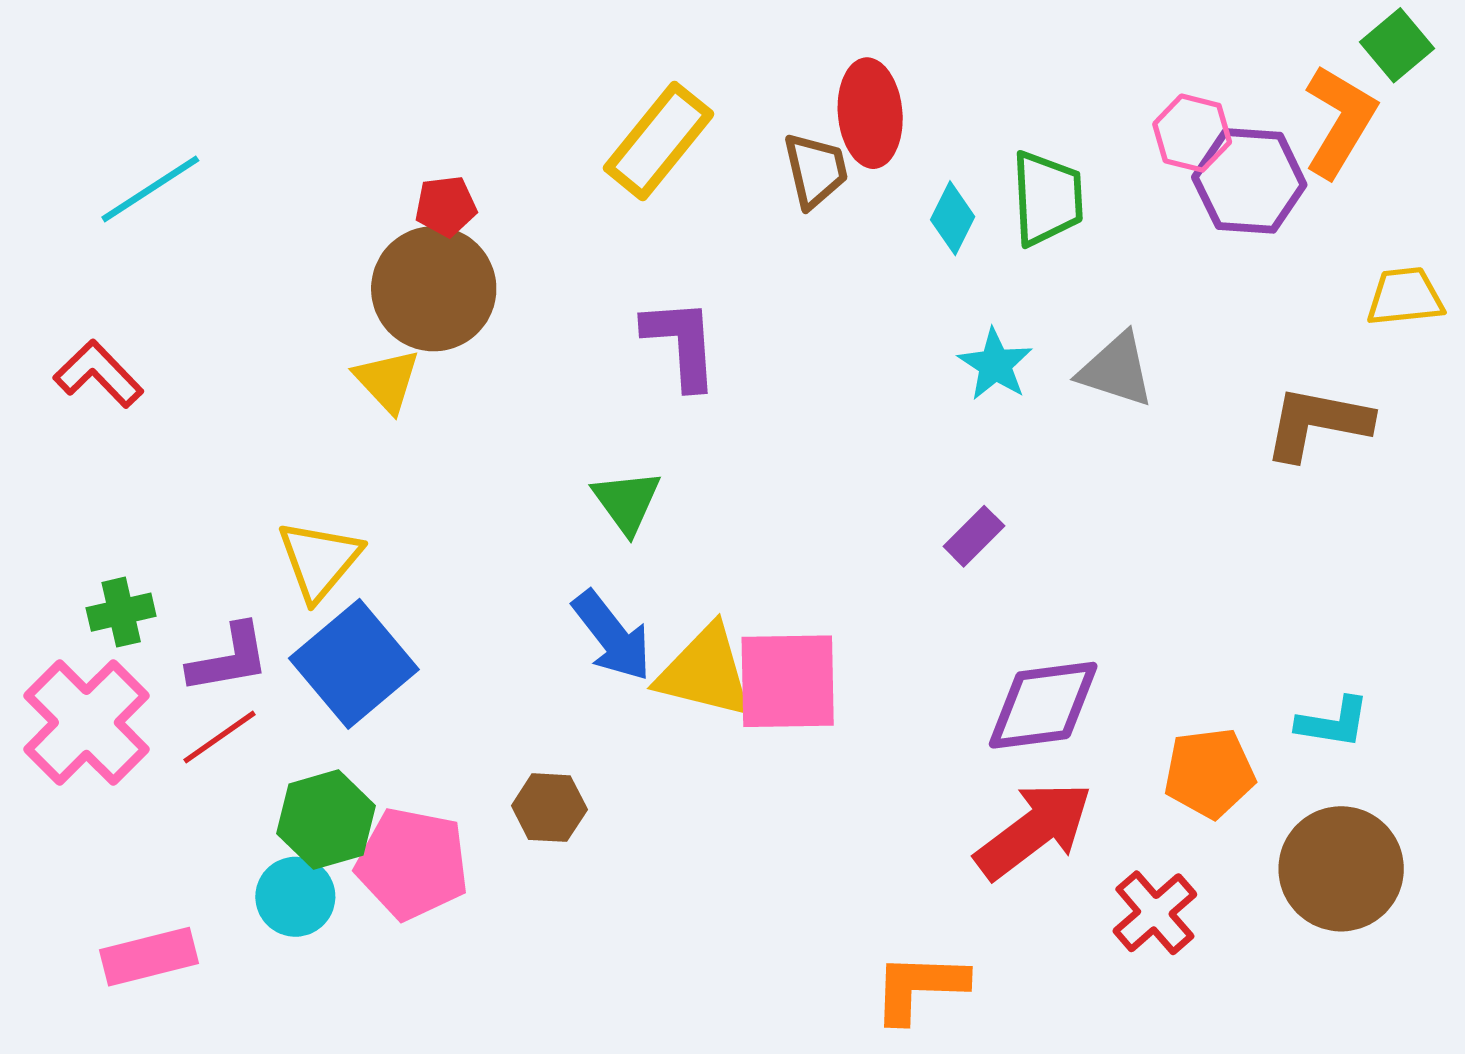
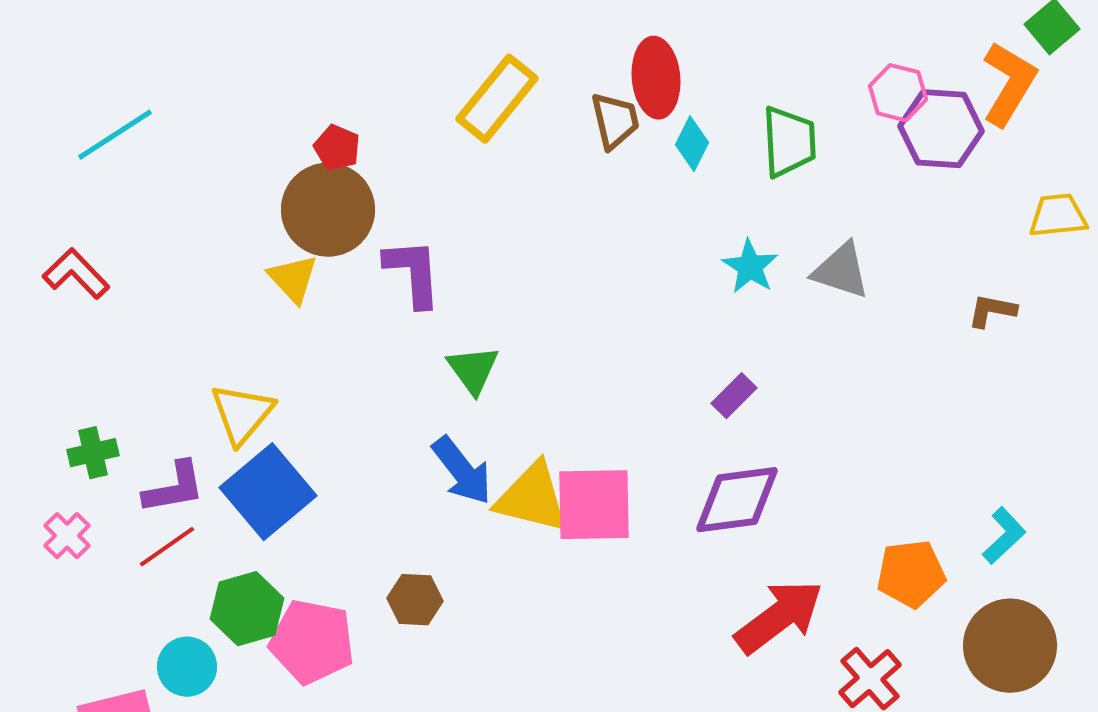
red pentagon: (446, 206) -> (337, 148), turned 30
cyan diamond: (953, 218) -> (692, 144), moved
purple L-shape: (681, 343) -> (413, 273), moved
brown L-shape: (1317, 423) -> (992, 311), size x0.6
purple diamond: (1043, 705) -> (737, 500), moved
pink cross: (86, 722) -> (67, 536), size x0.5
cyan L-shape: (1333, 722) -> (1004, 536), turned -52
cyan circle: (295, 897) -> (187, 667), moved

